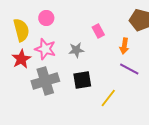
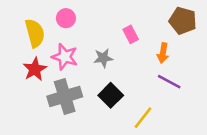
black square: (82, 80) -> (111, 95), turned -36

